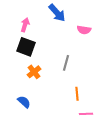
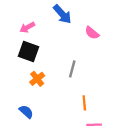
pink arrow: (25, 25) -> (27, 27), turned -136
pink semicircle: (84, 30) -> (92, 33), turned 32

